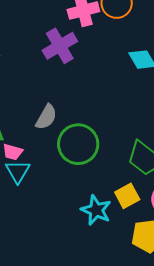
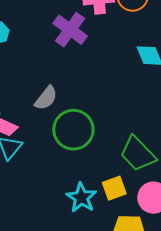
purple cross: (60, 46) -> (70, 30), turned -32

